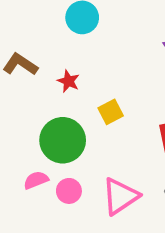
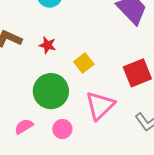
pink semicircle: (36, 180) -> (24, 126), moved
pink triangle: (120, 196) -> (100, 105), moved

